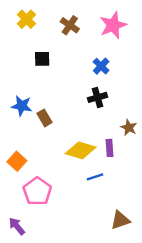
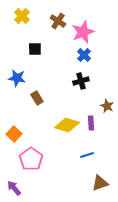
pink star: (113, 25) -> (83, 32), moved
blue star: (22, 106) -> (17, 78), moved
blue line: (95, 177) -> (87, 155), moved

